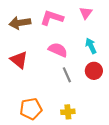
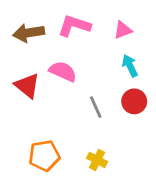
pink triangle: (86, 13) -> (123, 30), moved, turned 32
pink semicircle: (58, 50) -> (63, 71), moved
yellow cross: (68, 112) -> (97, 160), turned 32

